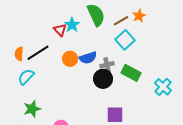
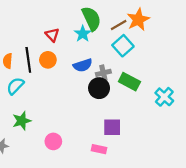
orange star: (139, 16) -> (138, 20), size x1.5
cyan star: (72, 25) -> (83, 34), moved
black line: (38, 53) -> (28, 60), turned -65
orange circle: (70, 59) -> (48, 60), moved

